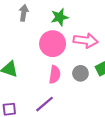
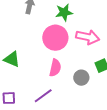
gray circle: (80, 73) -> (81, 78), moved

